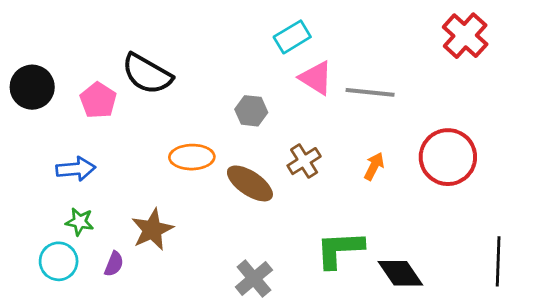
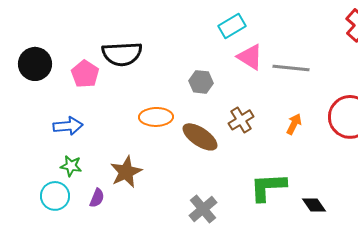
black semicircle: (147, 74) -> (122, 54), turned -33
black diamond: (400, 273) -> (314, 205), size x0.7

